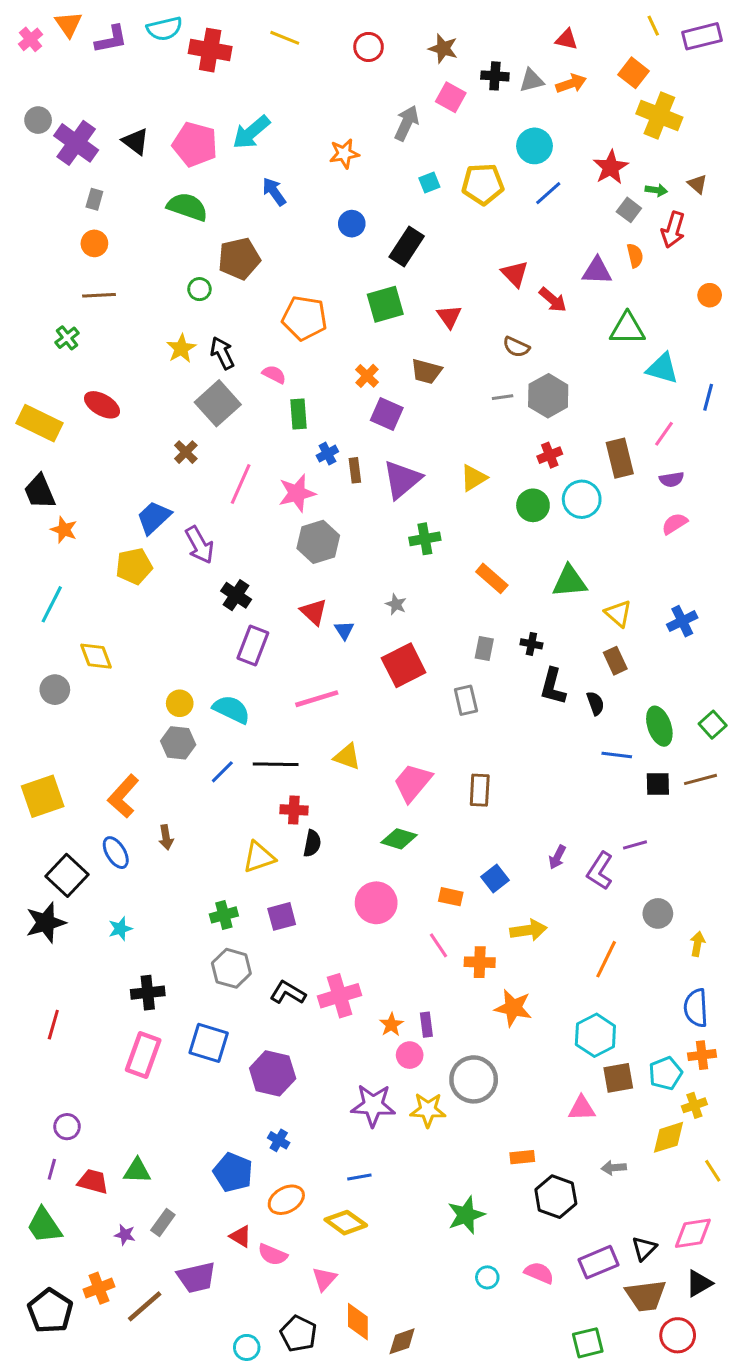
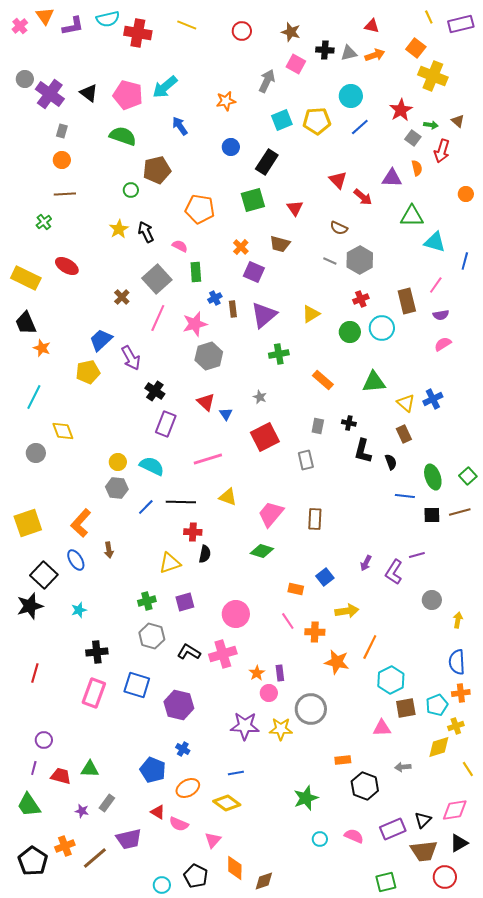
cyan square: (429, 182) -> (282, 120), size x1.5
gray line: (503, 397) -> (330, 261), turned 32
gray square: (218, 403) -> (157, 279), moved
blue cross: (682, 621) -> (433, 399), moved
pink circle: (376, 903) -> (236, 614), moved
orange line: (606, 959) -> (370, 647), moved

